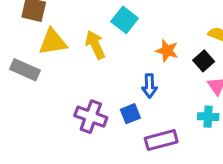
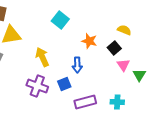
yellow arrow: (95, 45) -> (42, 57), moved
cyan cross: (208, 117) -> (117, 102), moved

